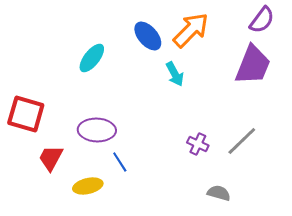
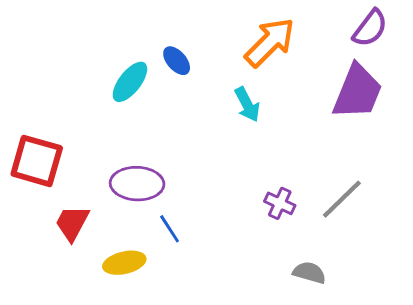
blue ellipse: (148, 36) -> (177, 61), moved, size x0.7

